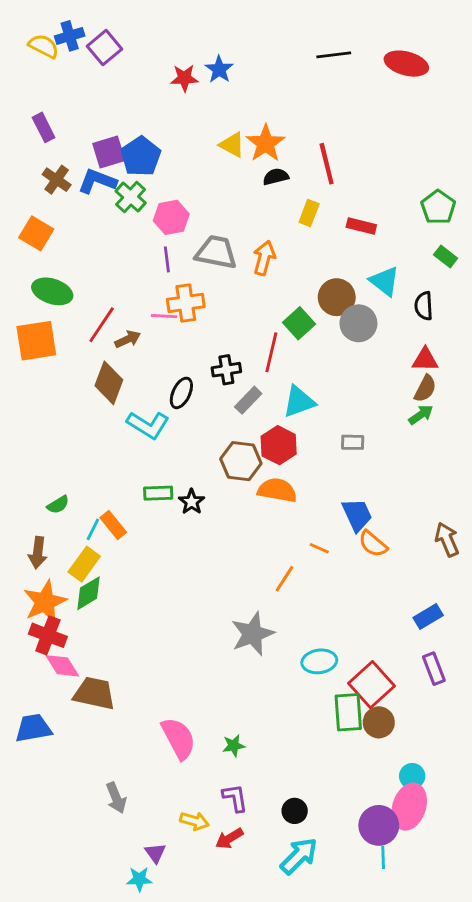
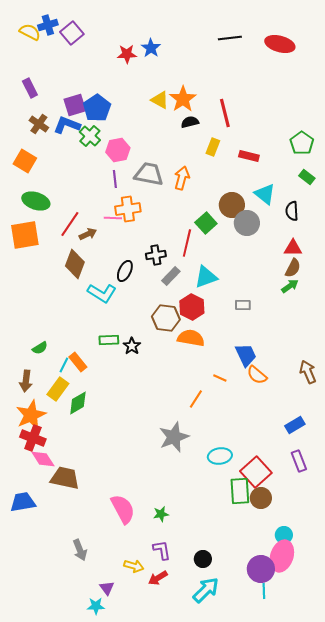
green diamond: (89, 593) -> (78, 403), moved

